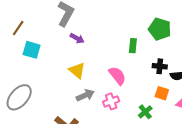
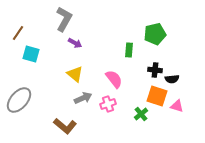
green pentagon: (160, 29) -> (155, 34), turned -30
orange square: (162, 93) -> (157, 96), size x1.5

